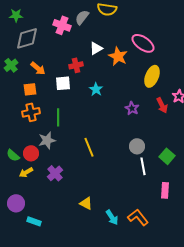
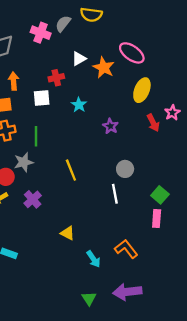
orange arrow: (38, 68) -> (14, 81), turned -133
purple star: (132, 108) -> (110, 126), moved
green square: (167, 156) -> (160, 195), moved
white line: (143, 166) -> (115, 194), moved
cyan arrow: (112, 217) -> (93, 259), moved

